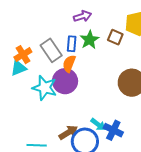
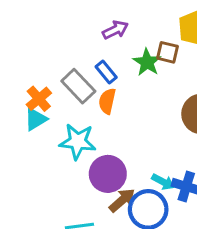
green star: (89, 40) -> (147, 62), moved
blue rectangle: (72, 44) -> (106, 72), turned -35
purple circle: (65, 81) -> (108, 174), moved

